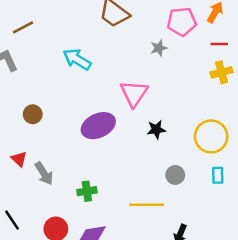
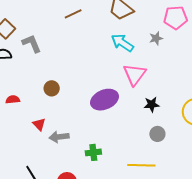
brown line: (23, 27) -> (73, 14), moved
cyan arrow: (77, 59) -> (122, 43), moved
gray arrow: (44, 173) -> (59, 137), turned 114
gray circle: (175, 175) -> (157, 134), moved

